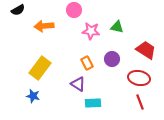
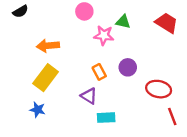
orange arrow: (44, 26) -> (48, 46), moved
green triangle: (117, 27) -> (123, 22), moved
red trapezoid: (146, 50) -> (167, 23), moved
red line: (140, 102) -> (172, 116), moved

